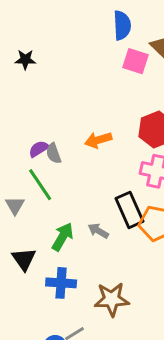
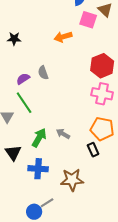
black star: (25, 60) -> (14, 39), moved
orange arrow: (98, 140) -> (63, 37), moved
gray semicircle: (54, 153) -> (43, 73), moved
black rectangle: (130, 210) -> (93, 150), moved, size x0.6

